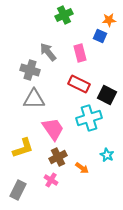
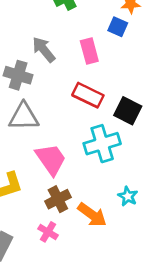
orange arrow: (82, 168) -> (92, 215), size x1.5

